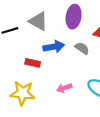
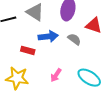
pink arrow: (64, 88) -> (56, 75), turned -40

